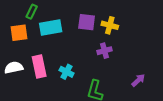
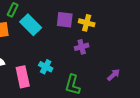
cyan rectangle: (51, 27) -> (31, 25), turned 55
pink rectangle: (39, 67) -> (23, 77), moved

